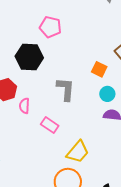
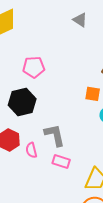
gray L-shape: (66, 89) -> (55, 135), moved

